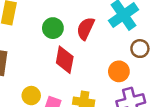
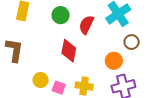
green circle: (53, 28) -> (61, 15), moved

